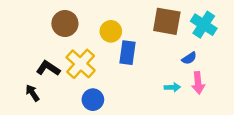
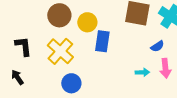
brown circle: (65, 24) -> (59, 15), moved
black L-shape: (48, 68) -> (23, 46), moved, turned 50

